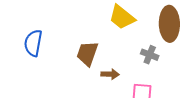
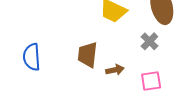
gray cross: (150, 55) -> (149, 41), turned 36

